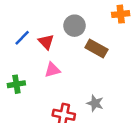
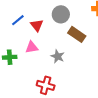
pink triangle: (52, 70) -> (32, 47), moved
gray star: (95, 103) -> (58, 56), moved

